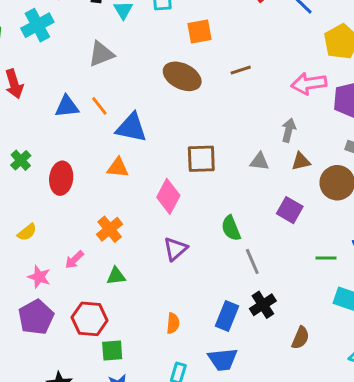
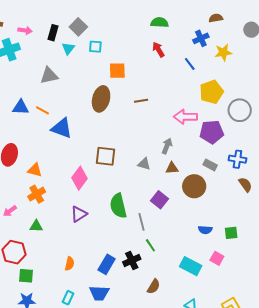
brown ellipse: (182, 76) -> (101, 99), turned 70
orange line: (99, 106) -> (42, 110), turned -32
orange triangle: (118, 168) -> (35, 170), moved
green semicircle: (231, 228) -> (118, 206), size x1.4
green line: (326, 258) -> (150, 245), moved, turned 48
gray line: (252, 261) -> (142, 222), moved

